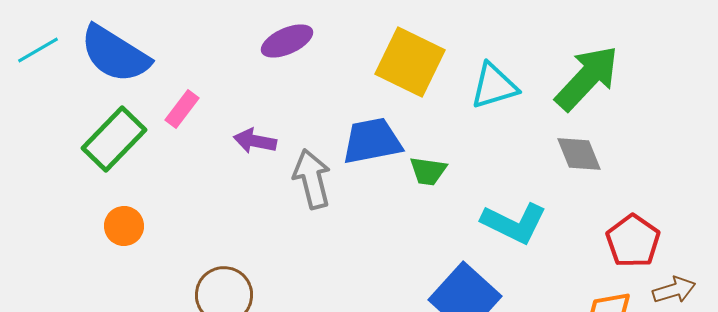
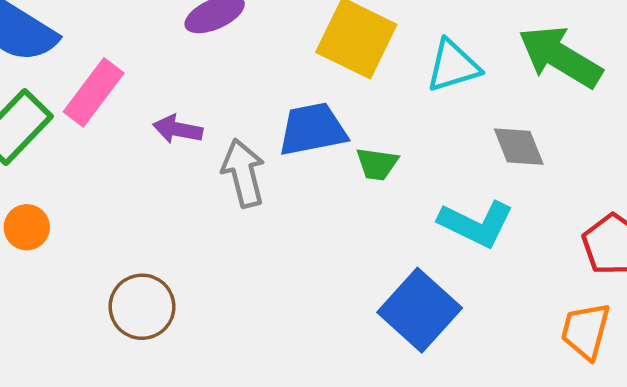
green arrow: (587, 78) -> (560, 57), turned -102
pink rectangle: (182, 109) -> (94, 92), size x1.5
gray diamond: (579, 154) -> (519, 147), moved

